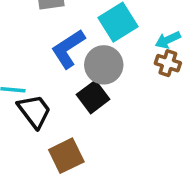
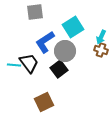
cyan arrow: (168, 40) -> (101, 37), turned -40
black trapezoid: (34, 111) -> (29, 63), moved

